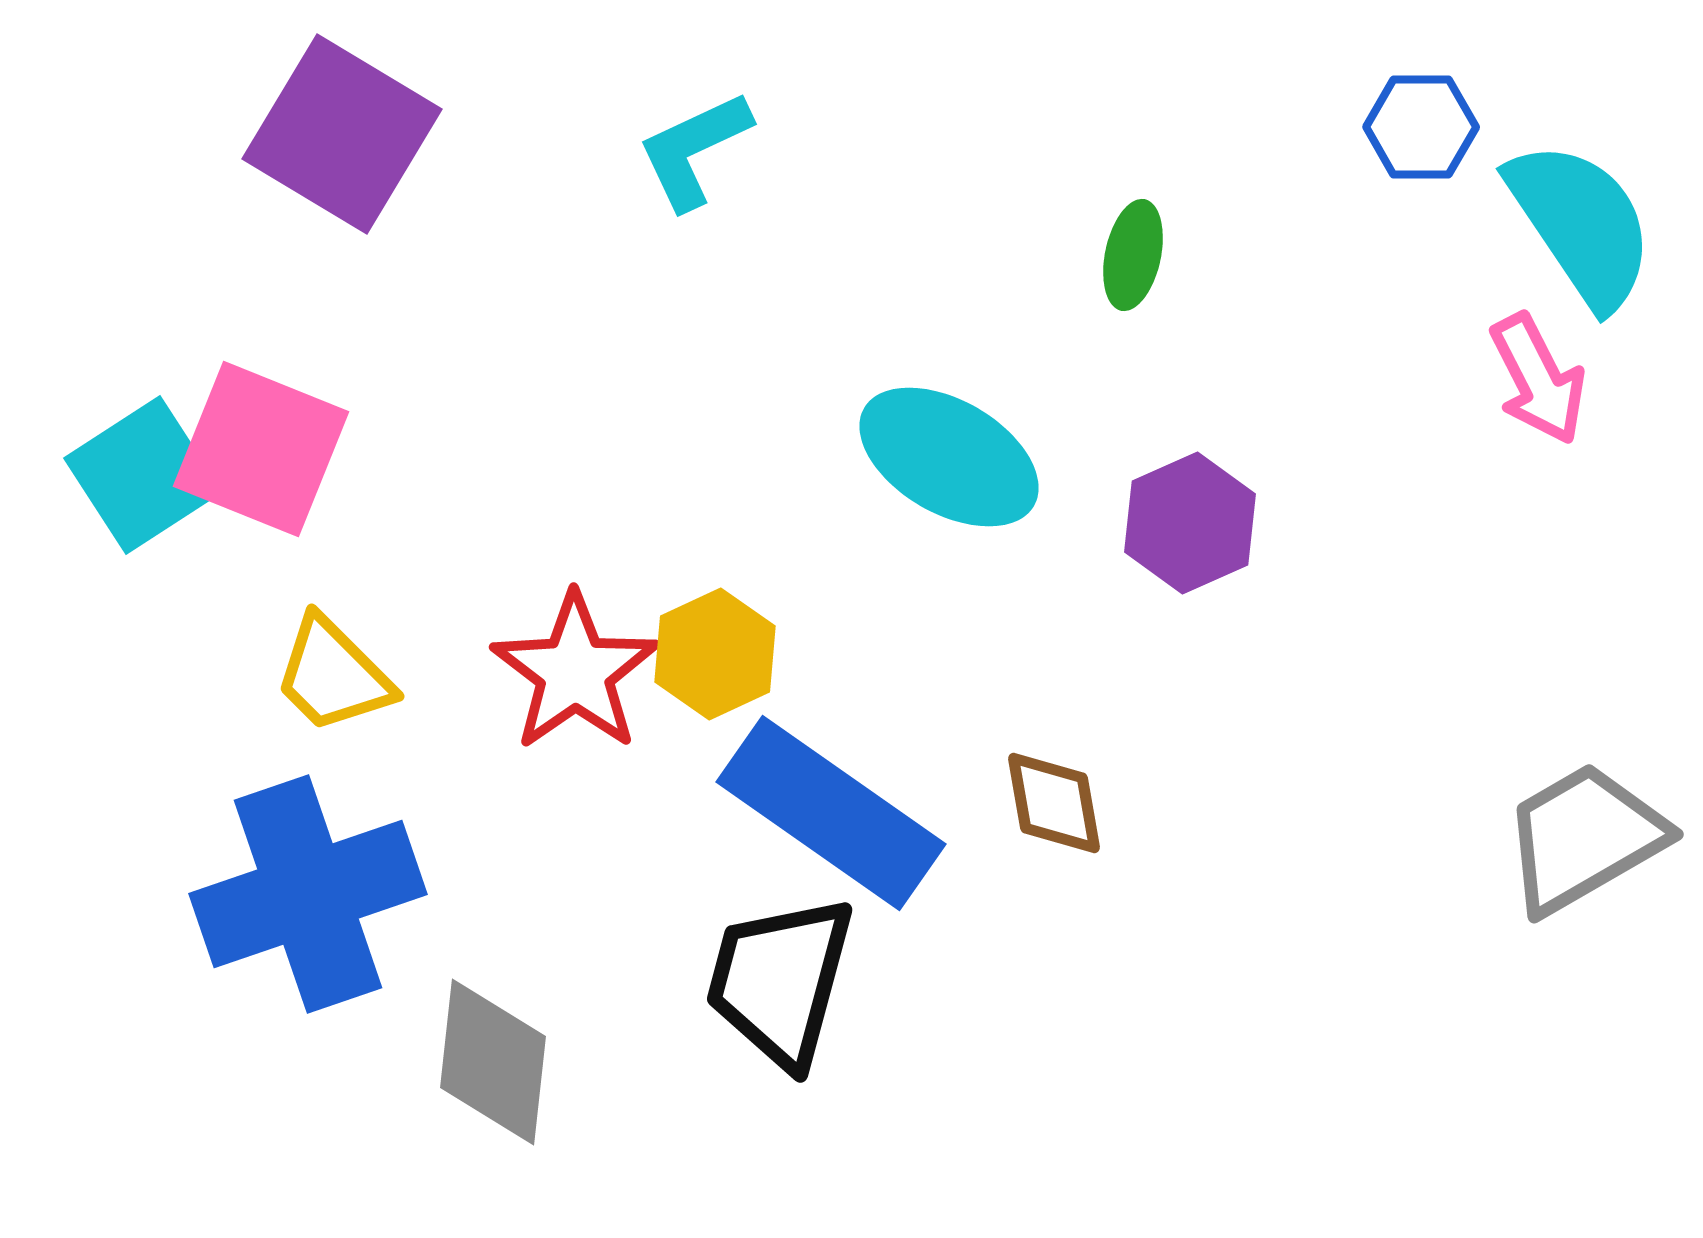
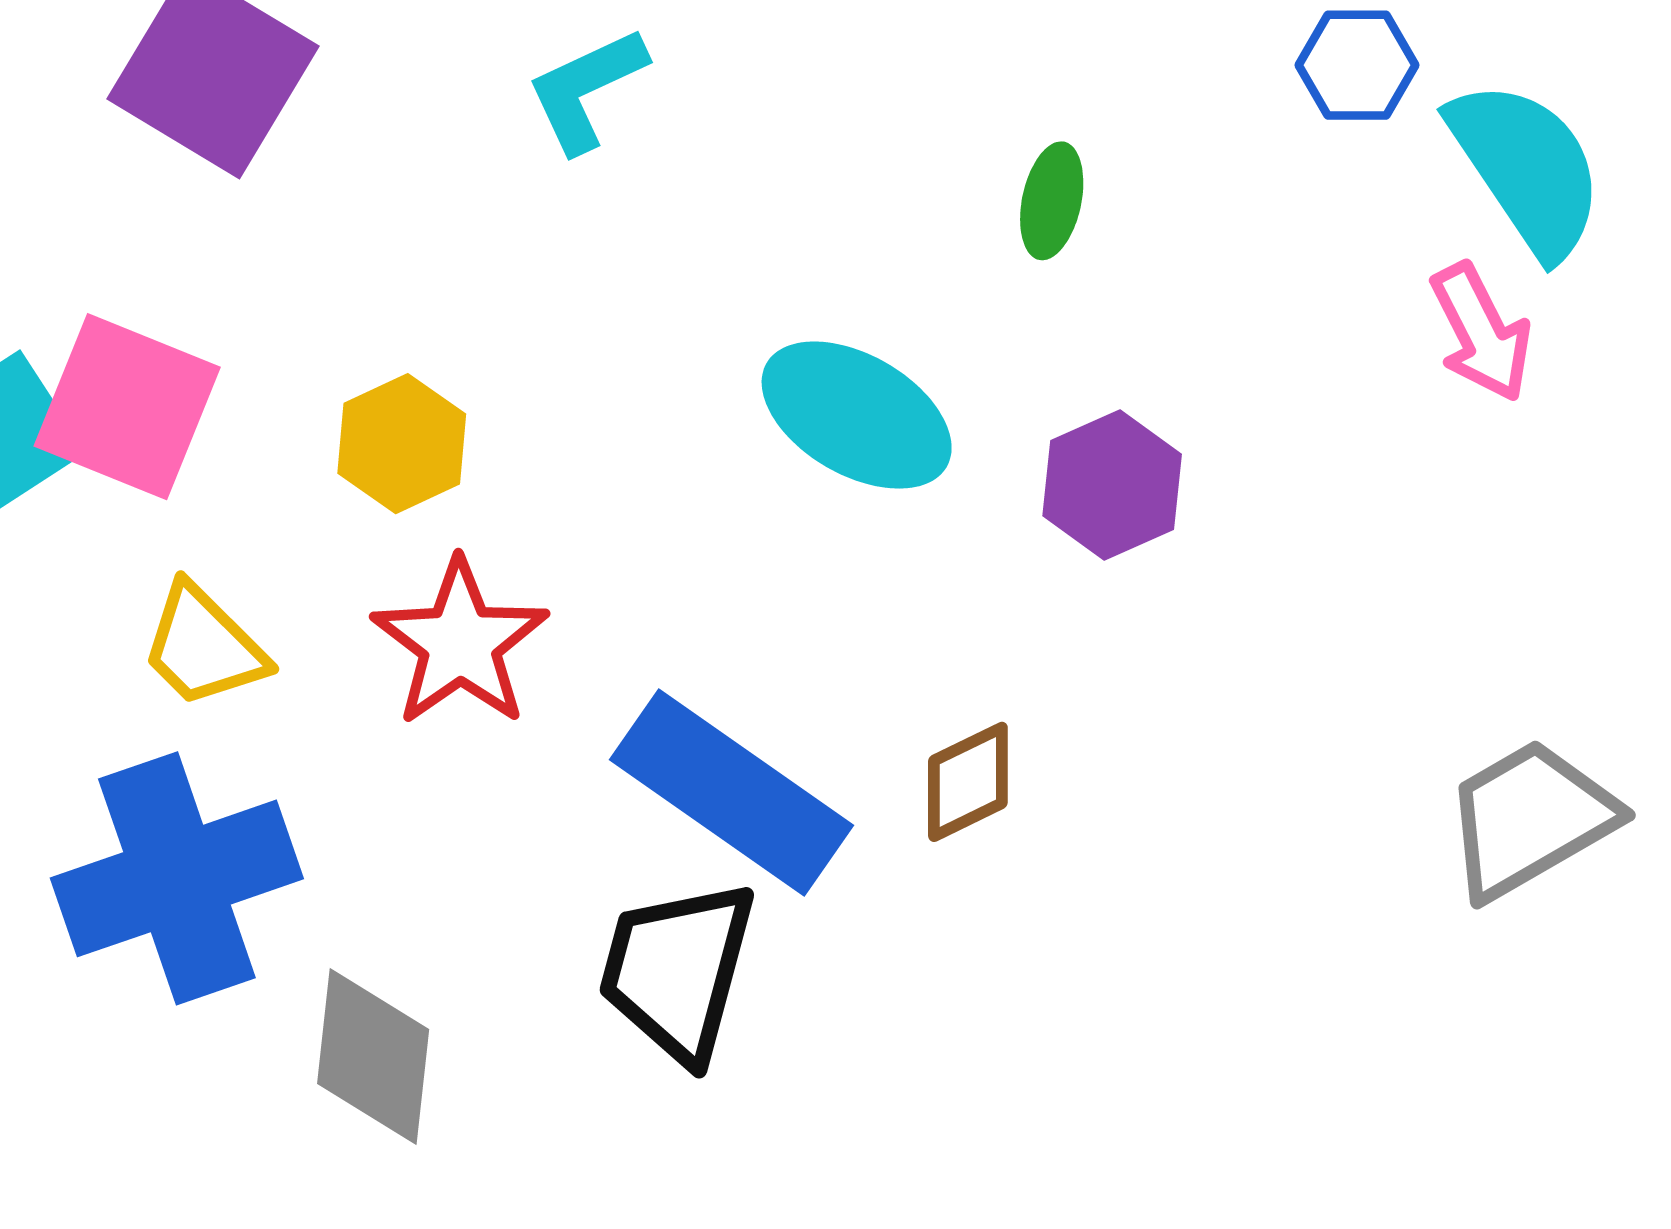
yellow hexagon: (715, 654) -> (402, 444), moved
brown diamond: (1054, 803) -> (968, 782), turned 74

